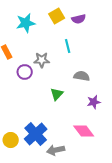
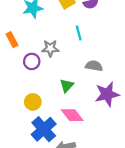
purple star: (94, 102) -> (107, 94), size x1.6
pink diamond: (84, 131) -> (72, 115), moved
yellow circle: (11, 140) -> (33, 102), moved

